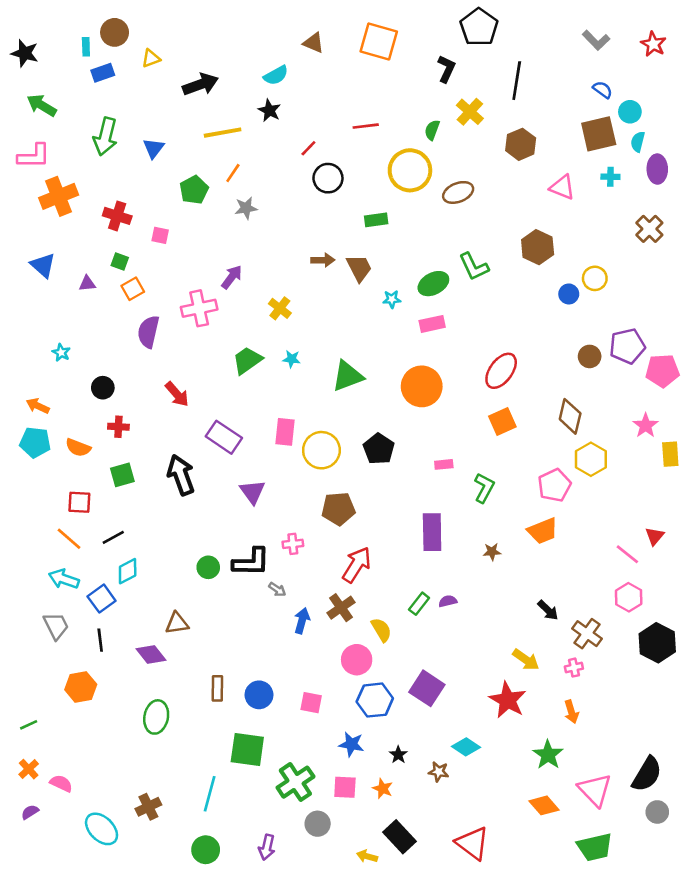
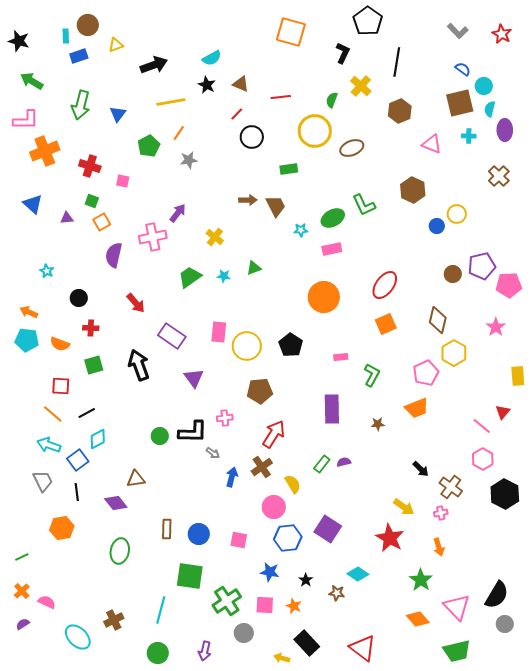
brown triangle: (314, 43) -> (241, 84), moved
green triangle: (348, 376) -> (254, 268), moved, size x0.6
yellow rectangle: (670, 454) -> (518, 376), moved

